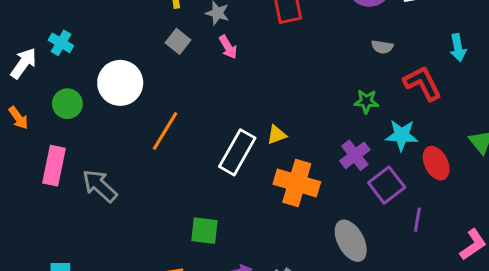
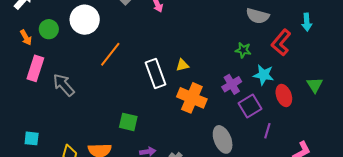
gray semicircle: (382, 47) -> (258, 16), size x1.6
red L-shape: (423, 83) -> (281, 43), turned -120
orange arrow: (18, 118) -> (26, 38), moved
white rectangle: (237, 152) -> (155, 74), turned -56

